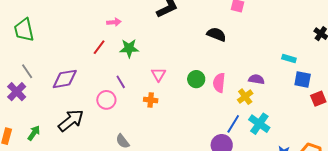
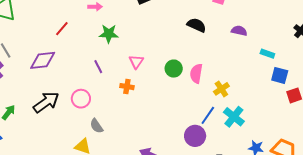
red line: (99, 47) -> (62, 29), moved
purple semicircle: (256, 79) -> (239, 31), moved
pink circle: (106, 100) -> (81, 99), moved

